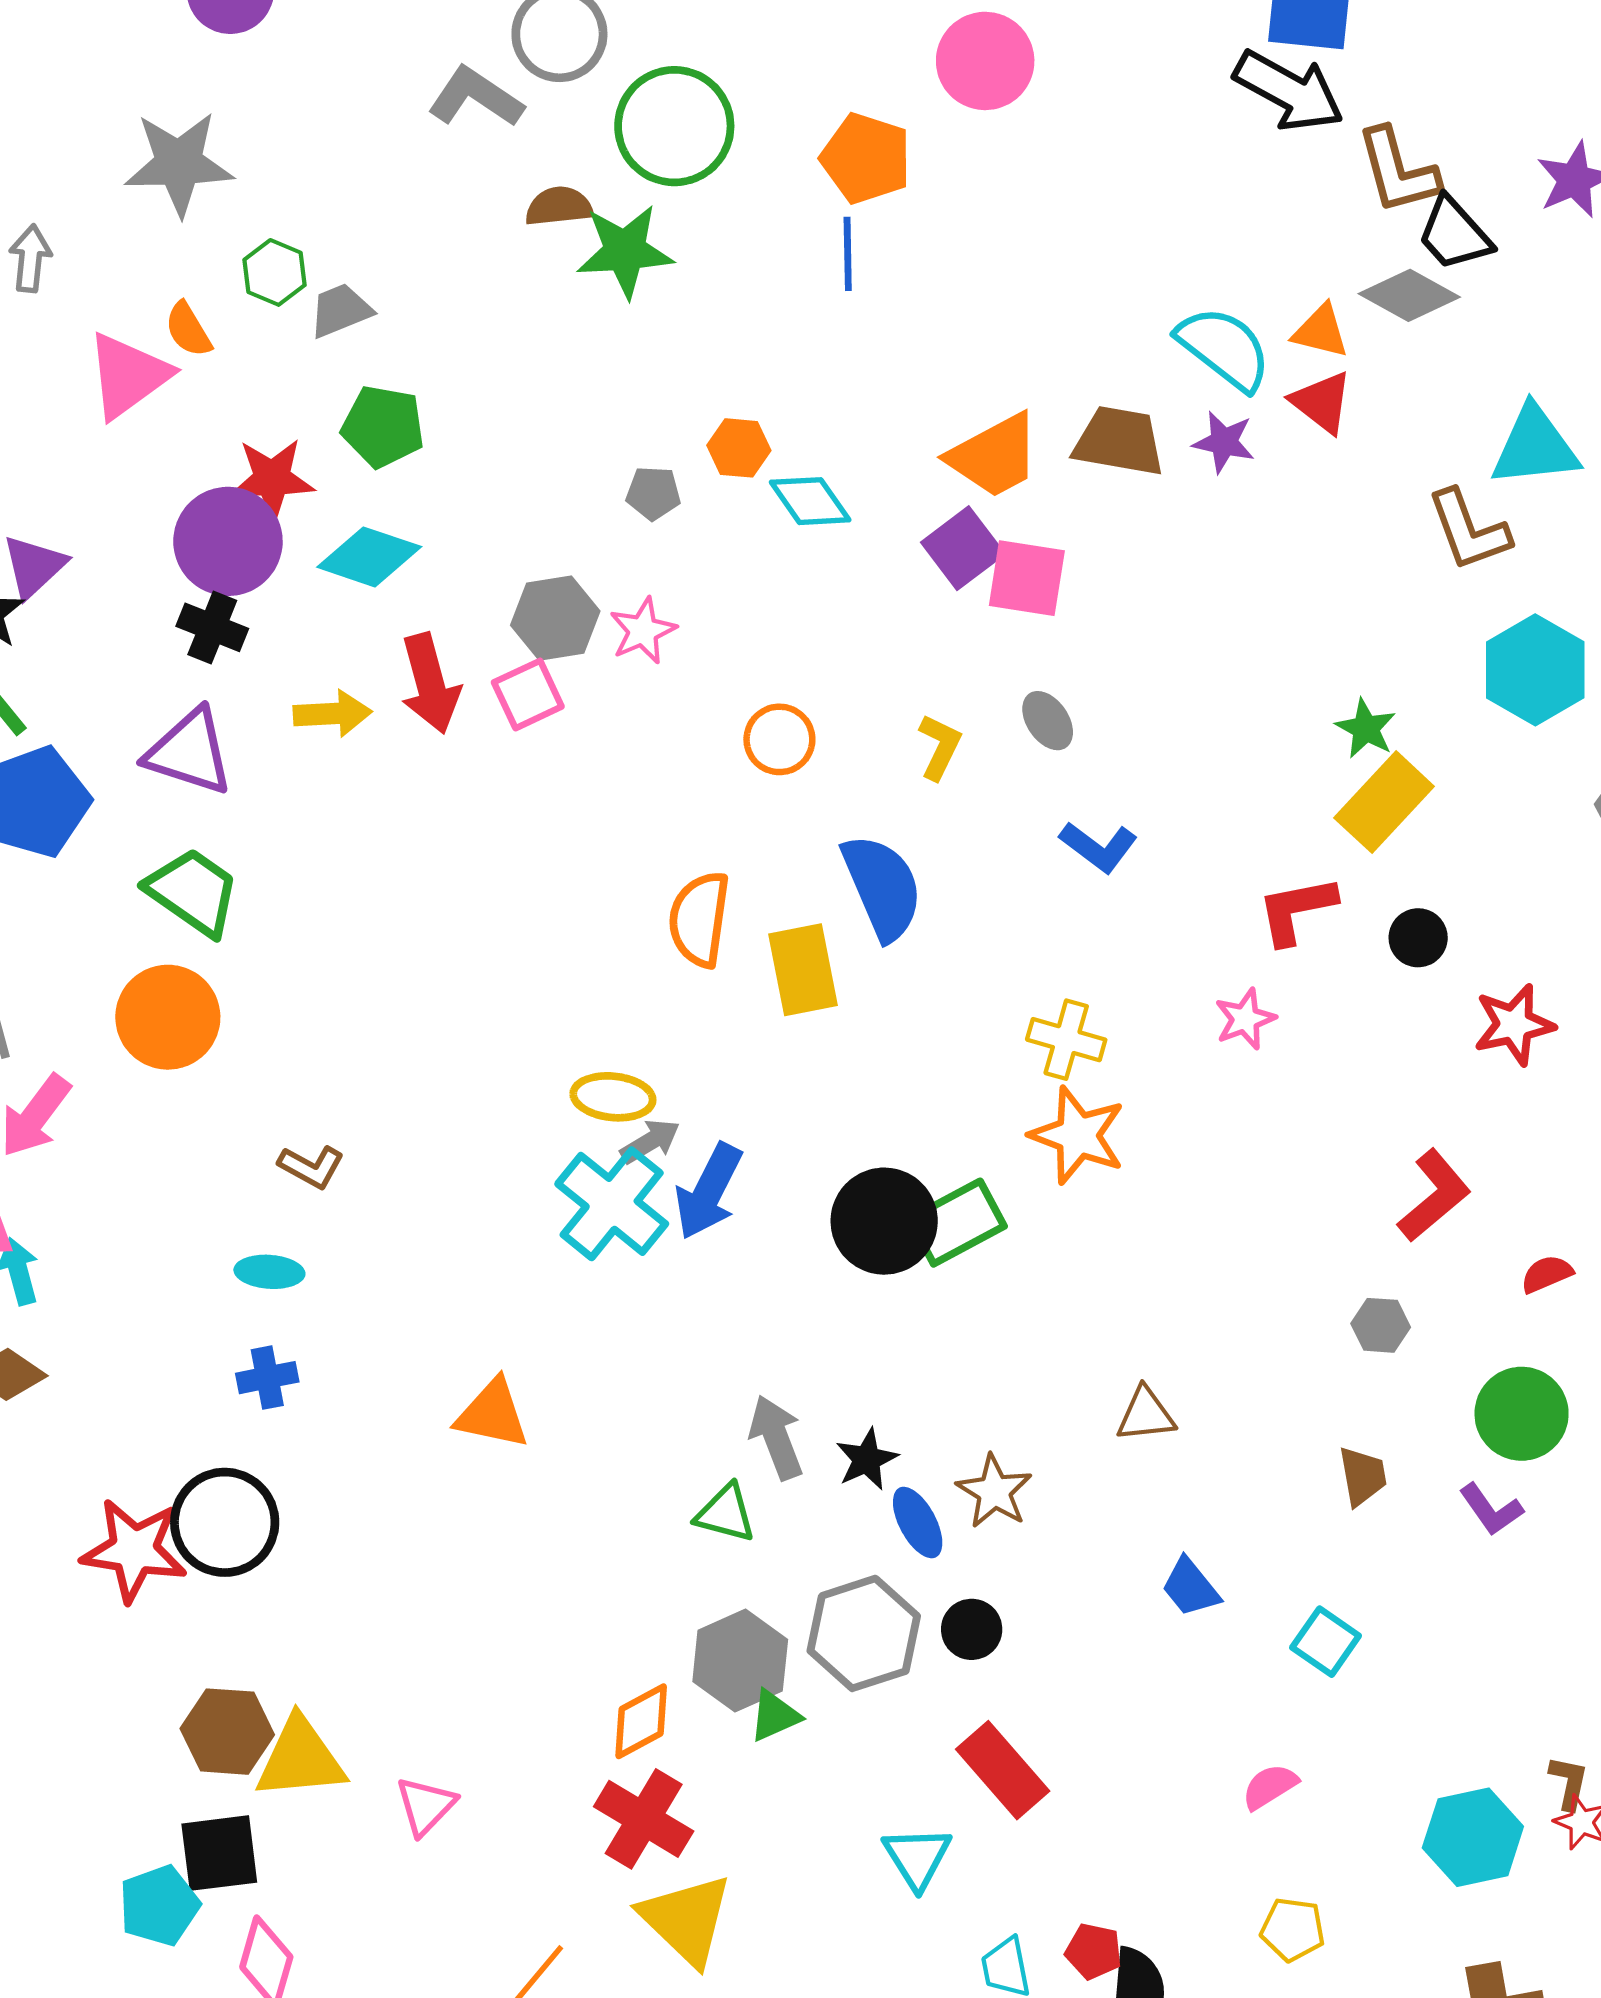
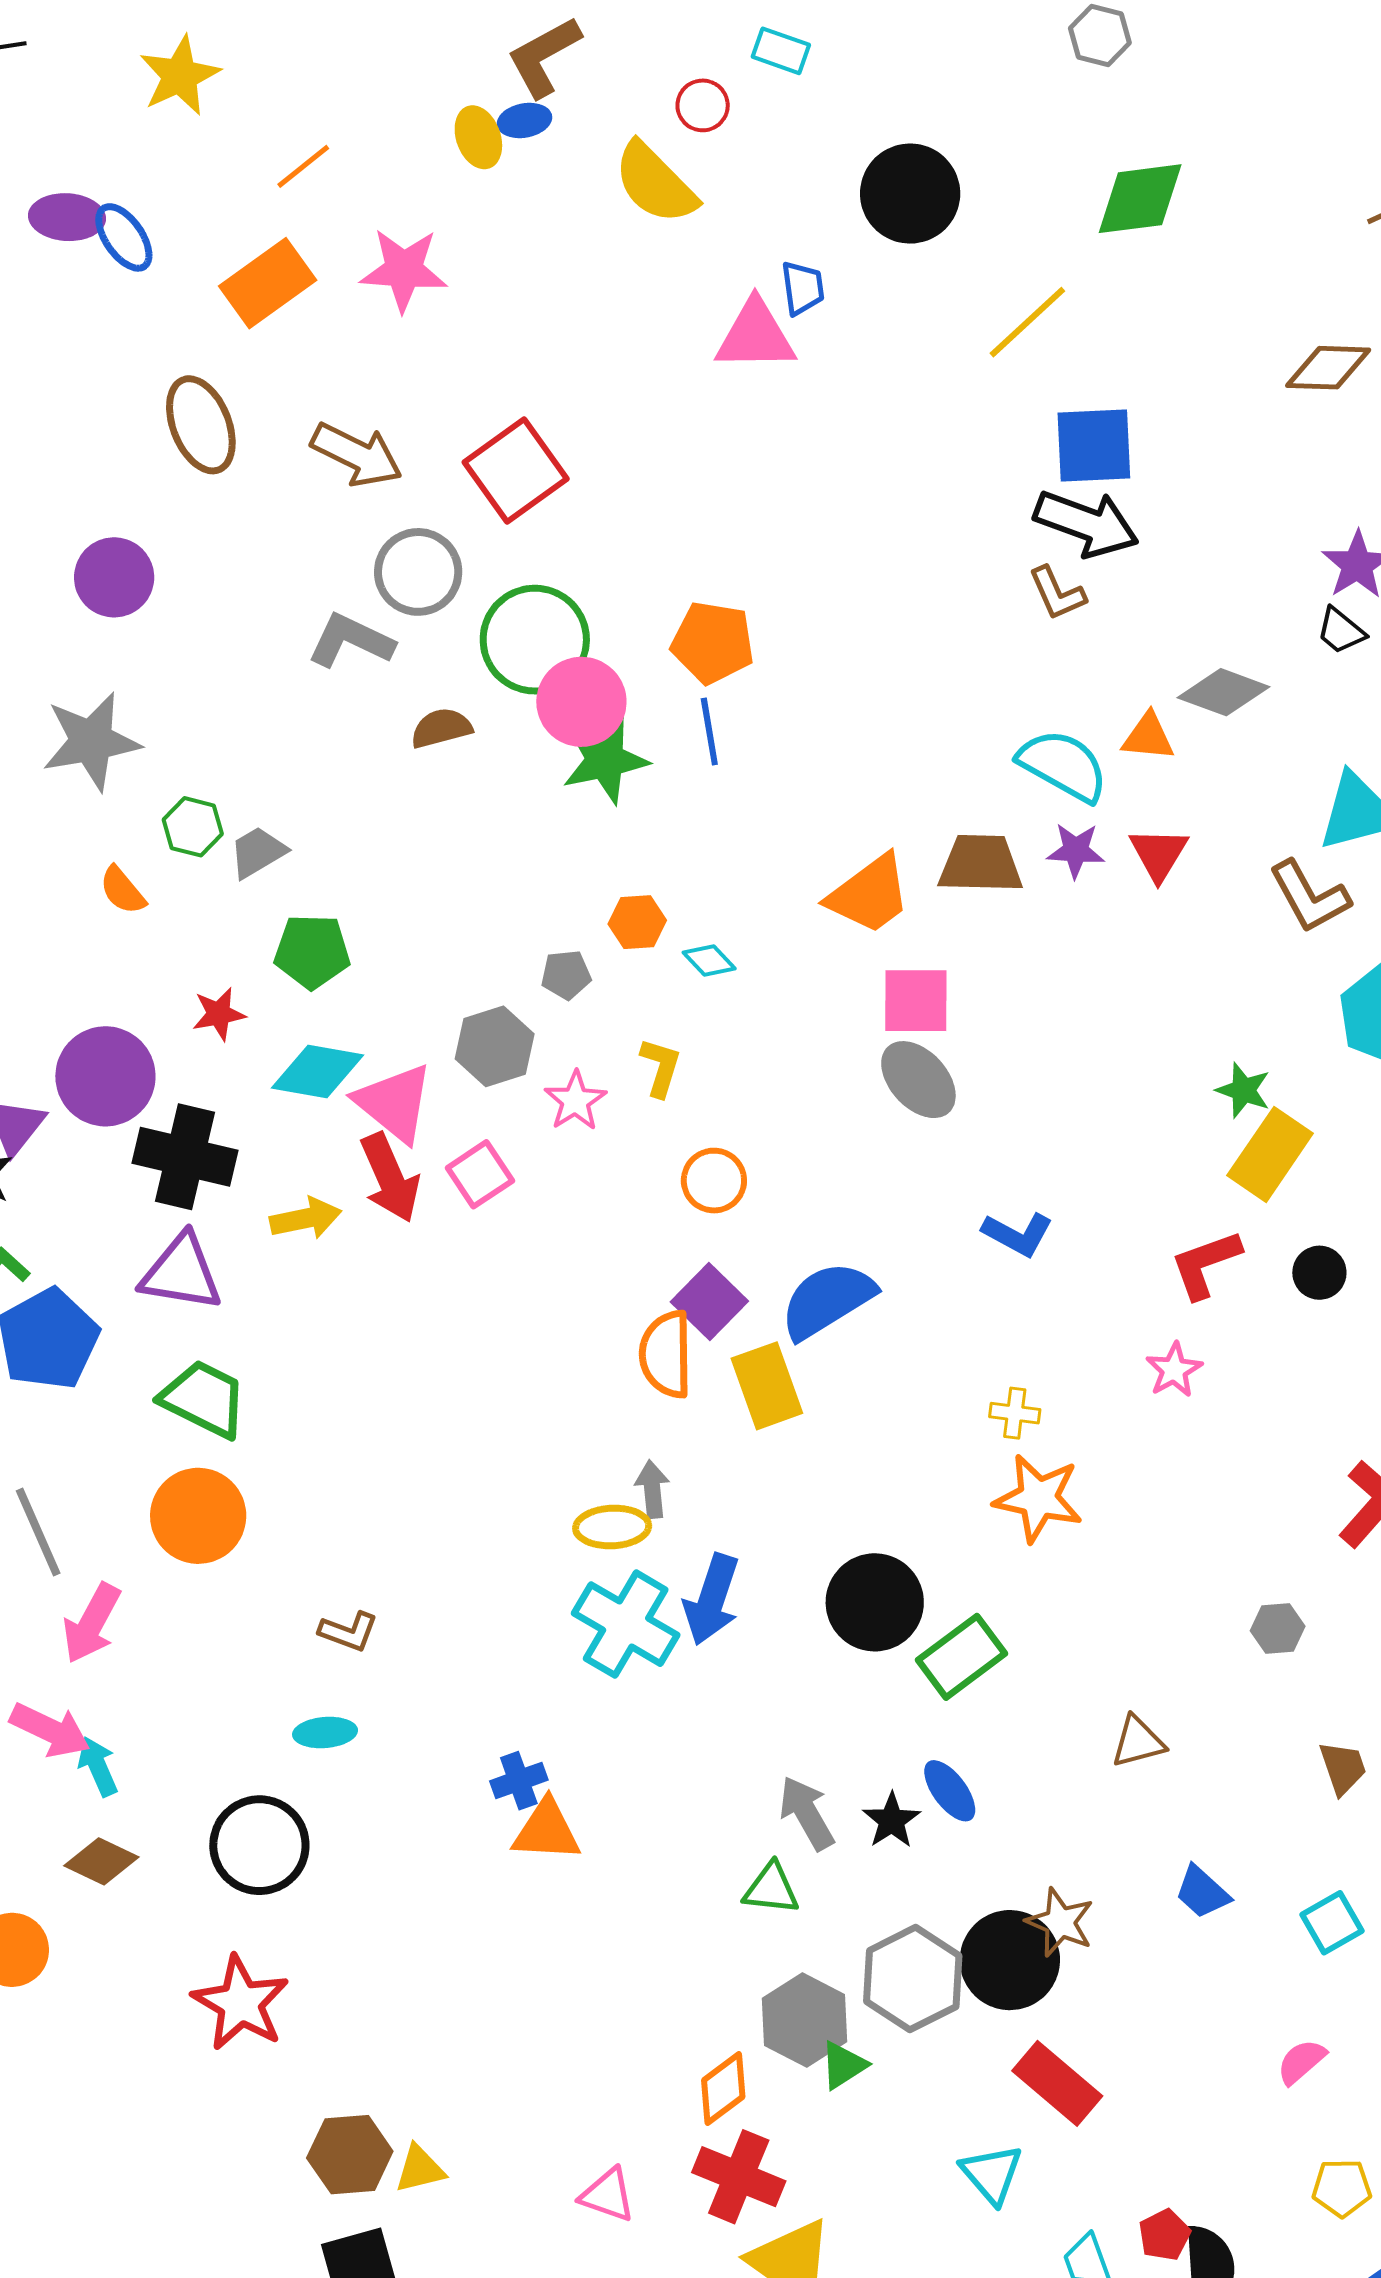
pink circle: (985, 61) -> (581, 702), moved
brown L-shape: (1398, 171) -> (1057, 593), moved, size x0.7
black trapezoid: (1454, 234) -> (1341, 631), moved, size x0.7
green star: (625, 251) -> (605, 760), moved
pink triangle: (128, 375) -> (394, 1103), moved, turned -36
red triangle: (1322, 402) -> (1159, 854), moved, turned 32
red star: (272, 479) -> (219, 1014), size x0.7
cyan diamond: (810, 501) -> (709, 960), size x0.7
purple circle: (228, 541) -> (105, 1076), moved
purple square: (963, 548) -> (709, 1302), moved
gray hexagon: (555, 618) -> (495, 1046), moved
black cross: (212, 627) -> (185, 1157), size x1.6
gray ellipse: (1048, 721) -> (918, 1080), moved, size x1.5
yellow L-shape: (940, 747) -> (661, 1067), moved
blue semicircle: (882, 887) -> (827, 1300), turned -90
yellow cross: (1066, 1040) -> (1015, 1413), size x0.7
gray arrow: (650, 1141) -> (652, 1489), moved, turned -56
green rectangle: (957, 1223) -> (961, 1657), moved
gray hexagon: (1381, 1325) -> (1278, 1628), moved
blue cross: (267, 1378) -> (519, 1781), moved
brown star: (994, 1491) -> (1060, 1922), moved
black circle: (225, 1522) -> (259, 1845), moved
blue ellipse: (918, 1523) -> (950, 1791), moved
red star: (134, 1550) -> (241, 2003), turned 30
black circle: (972, 1629) -> (1010, 1960), size x1.8
cyan square: (1326, 1642) -> (1332, 1923), turned 34
yellow triangle: (300, 1759) -> (420, 2169), size x0.6
pink triangle: (426, 1806) -> (608, 2195), moved, turned -46
red pentagon: (1094, 1951) -> (1164, 2235), turned -30

